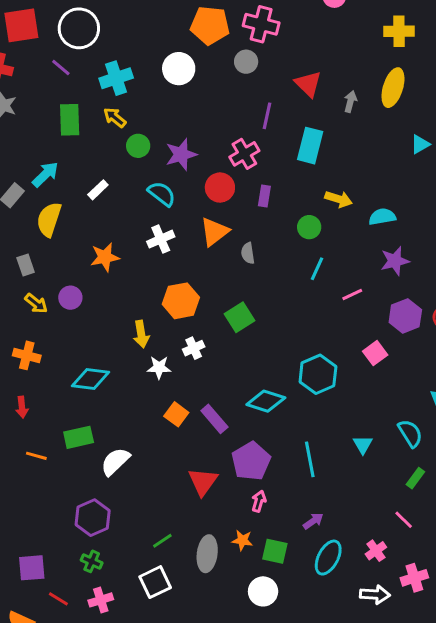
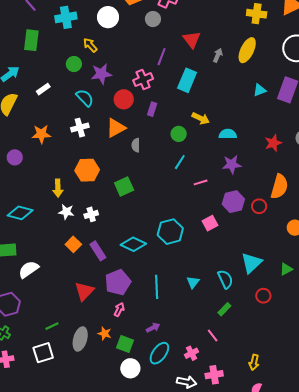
yellow arrow: (115, 118) -> (90, 45), moved
white cross: (194, 348) -> (91, 214), moved
white circle: (263, 591) -> (130, 368), moved

